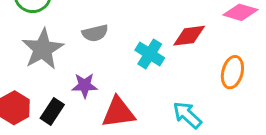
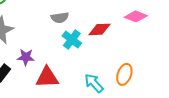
gray semicircle: (95, 33) -> (60, 18), moved
orange ellipse: (232, 72) -> (124, 74), moved

